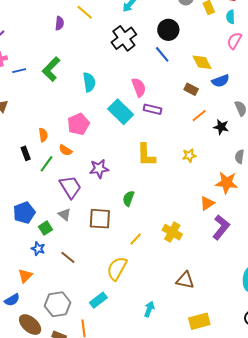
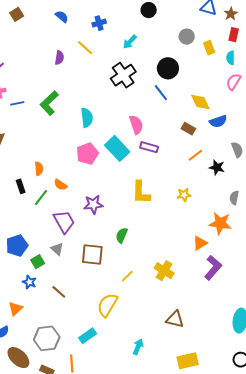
pink pentagon: (78, 124) -> (87, 154), moved

